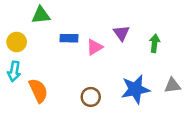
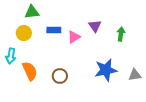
yellow circle: (17, 42) -> (24, 33), moved
gray triangle: (172, 85) -> (135, 75), moved
brown circle: (91, 97) -> (60, 76), moved

